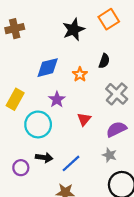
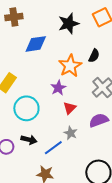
blue diamond: (48, 68) -> (36, 44), moved
orange star: (80, 74) -> (70, 66), size x1.6
purple star: (57, 99) -> (58, 88), moved
gray star: (109, 155) -> (71, 133), moved

